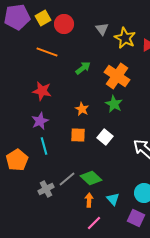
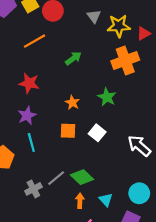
yellow star: (125, 38) -> (119, 26), turned -30
orange line: (47, 52) -> (35, 41), turned -50
orange cross: (117, 76) -> (125, 60), moved, turned 35

